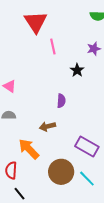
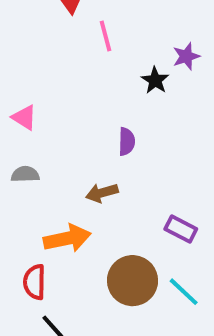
purple star: (94, 49) -> (186, 56), moved
purple rectangle: (87, 147) -> (181, 229), size x0.7
orange arrow: (29, 149) -> (67, 238), turned 125

